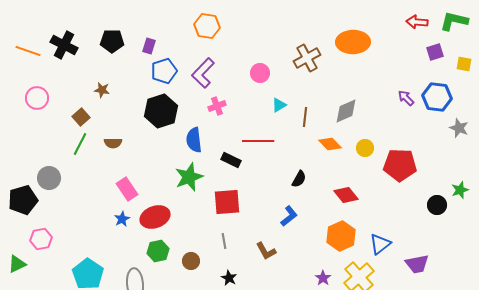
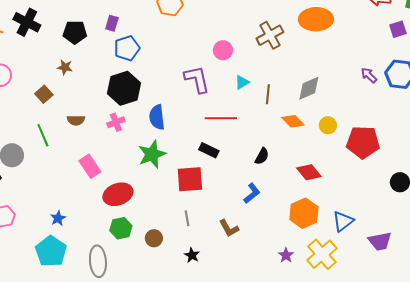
black pentagon: (112, 41) -> (75, 32), moved
purple L-shape: (203, 73) -> (197, 79), moved, turned 124
pink cross: (217, 106) -> (116, 122), moved
green line: (80, 144) -> (43, 135), moved, turned -50
black rectangle: (231, 160) -> (209, 150), moved
blue star: (122, 219) -> (58, 218), moved

